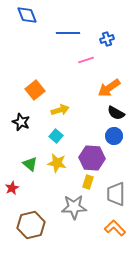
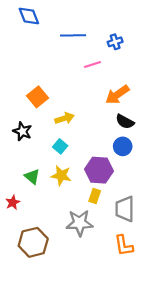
orange L-shape: (115, 228) -> (124, 246), turned -145

